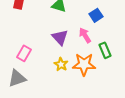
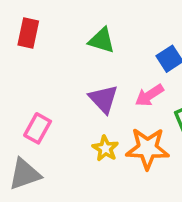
pink arrow: (85, 35) -> (149, 95), turned -91

